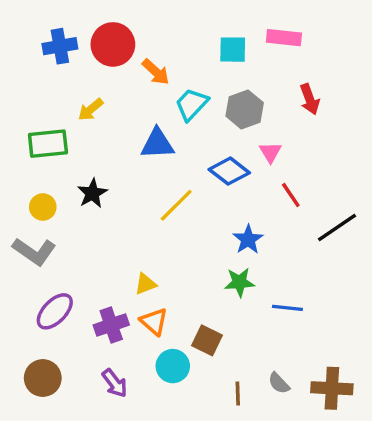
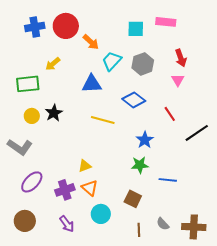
pink triangle: (270, 152) -> (178, 80), moved
yellow line: (176, 205) -> (103, 120), turned 60
yellow circle: (43, 207) -> (32, 116), moved
brown square: (207, 340) -> (133, 199), moved

